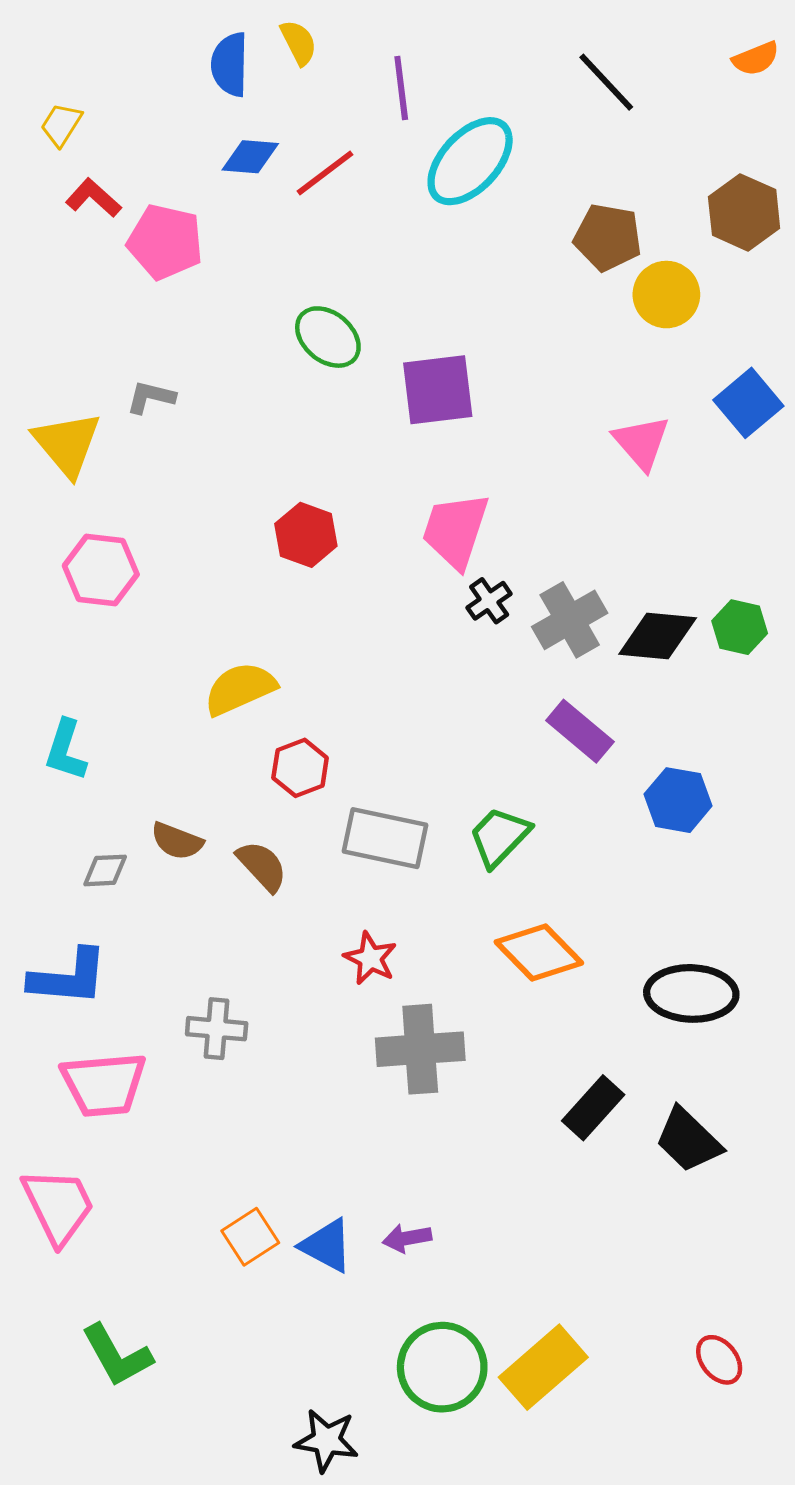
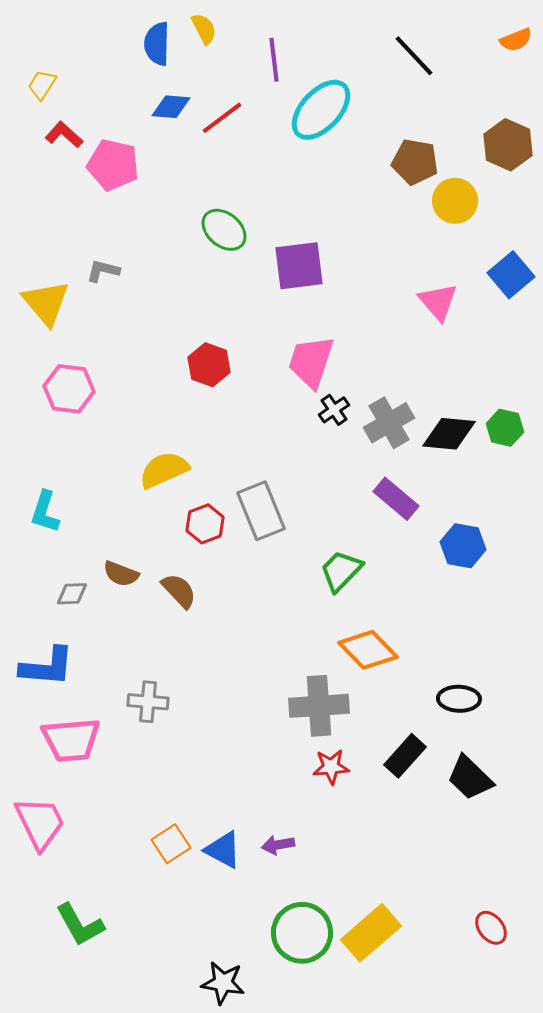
gray rectangle: (385, 838) -> (261, 511), moved, turned 56
red star: (370, 958) -> (331, 767), moved, turned -30
black ellipse: (691, 993) -> (459, 699), moved, size x0.7
gray cross: (420, 1049) -> (319, 706), moved

